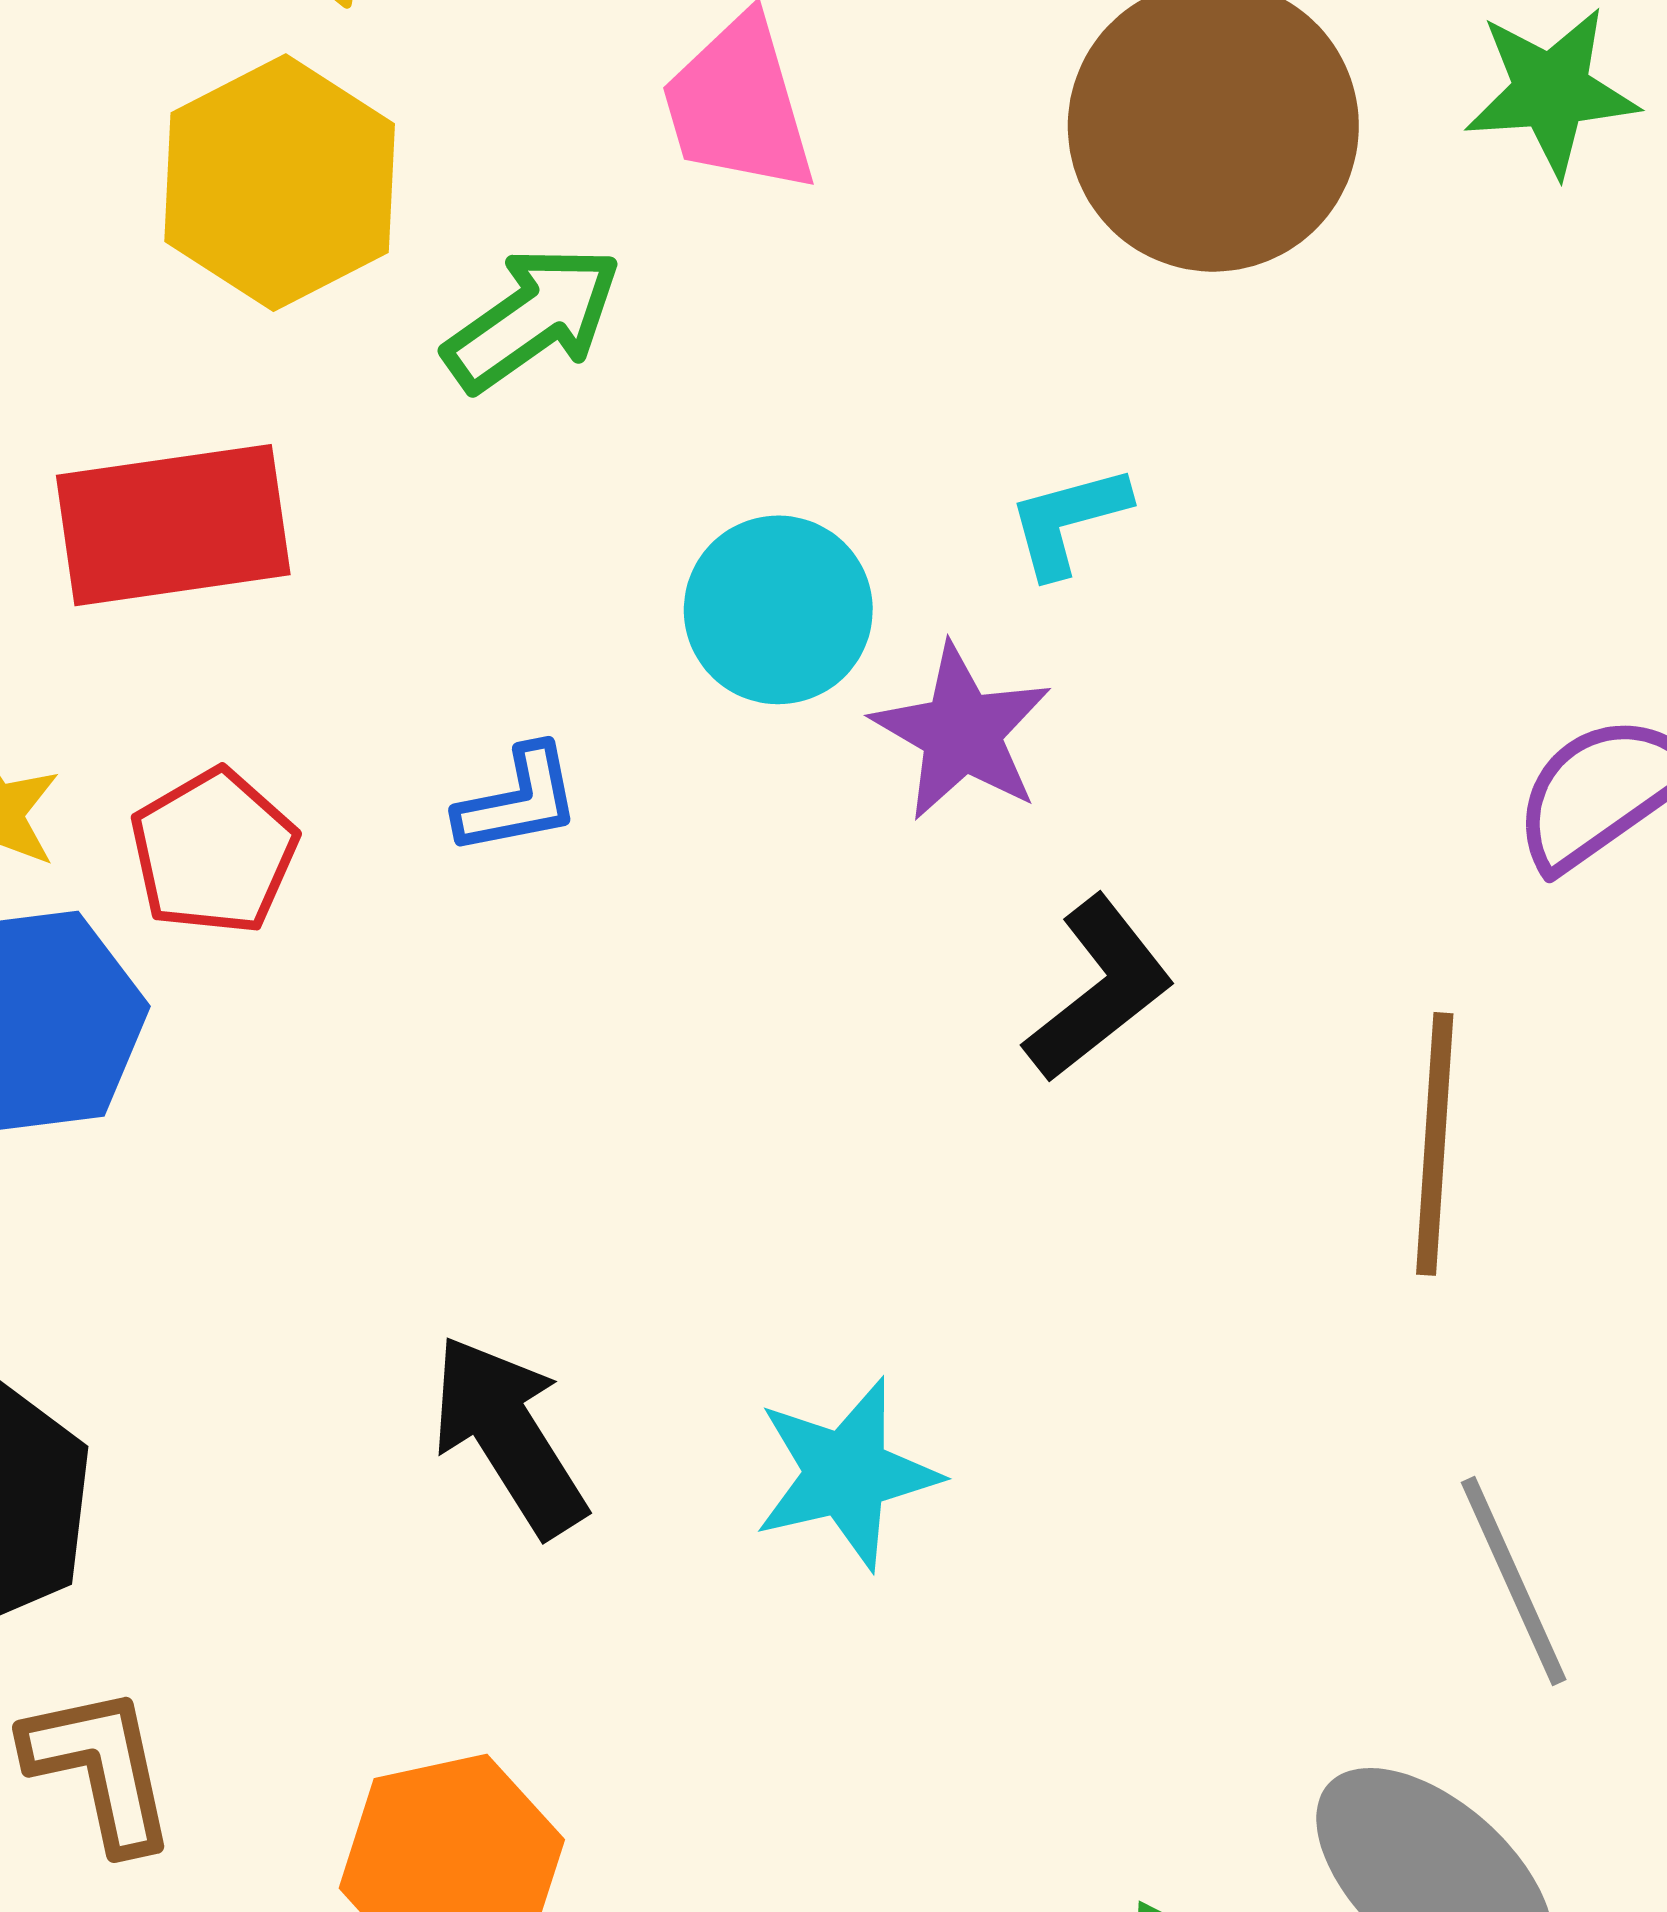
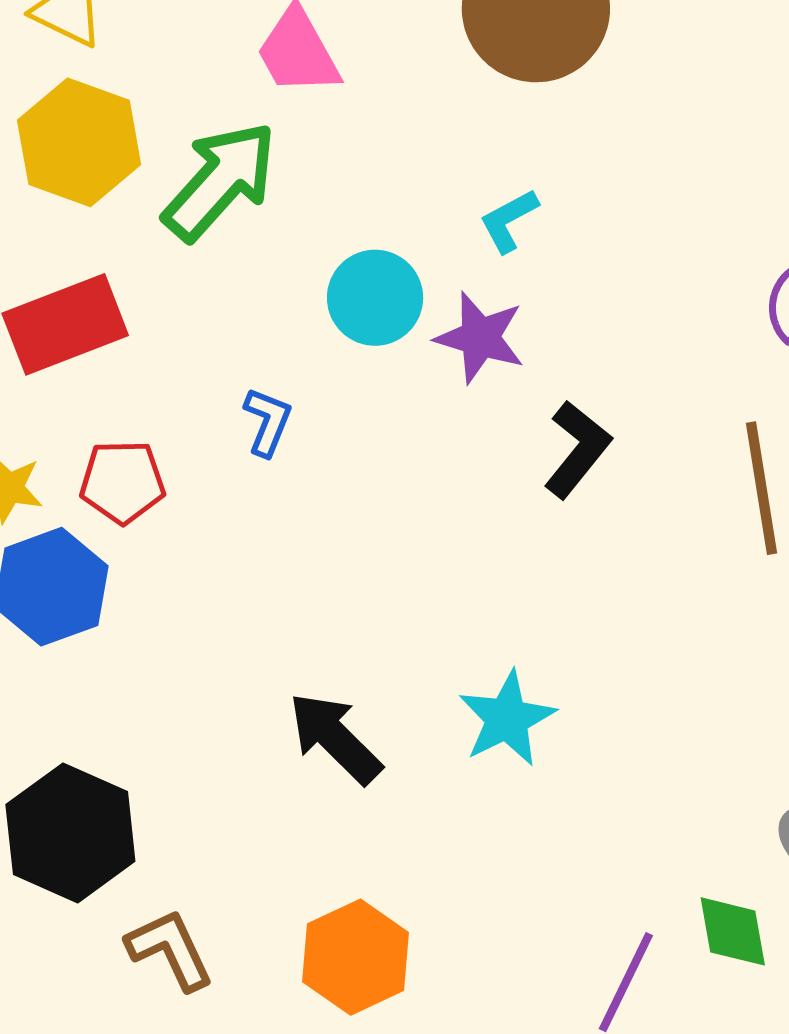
green arrow: (533, 318) -> (220, 181), size x1.4
blue L-shape: (518, 800) -> (268, 422), turned -44
red pentagon: (214, 852) -> (122, 482), turned -30

